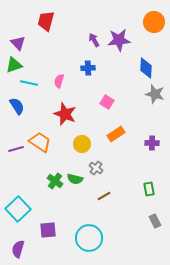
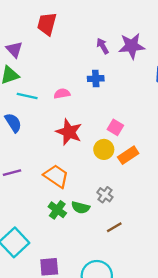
pink semicircle: (59, 81) -> (62, 94), turned 64
pink square: (107, 102) -> (115, 127), moved
orange trapezoid: (40, 142) -> (56, 176), moved
yellow circle: (82, 144) -> (104, 149), moved

